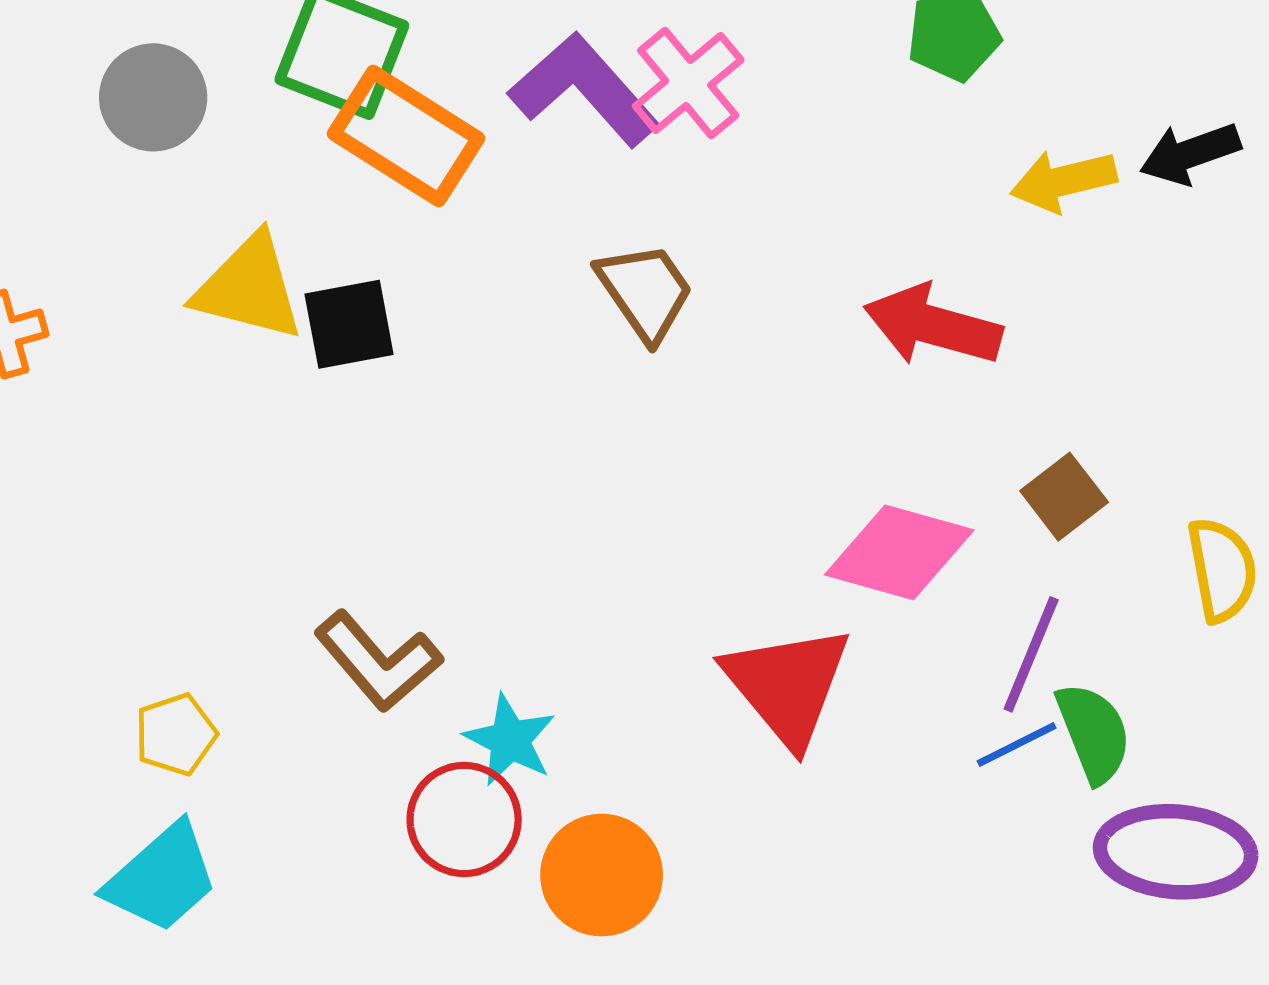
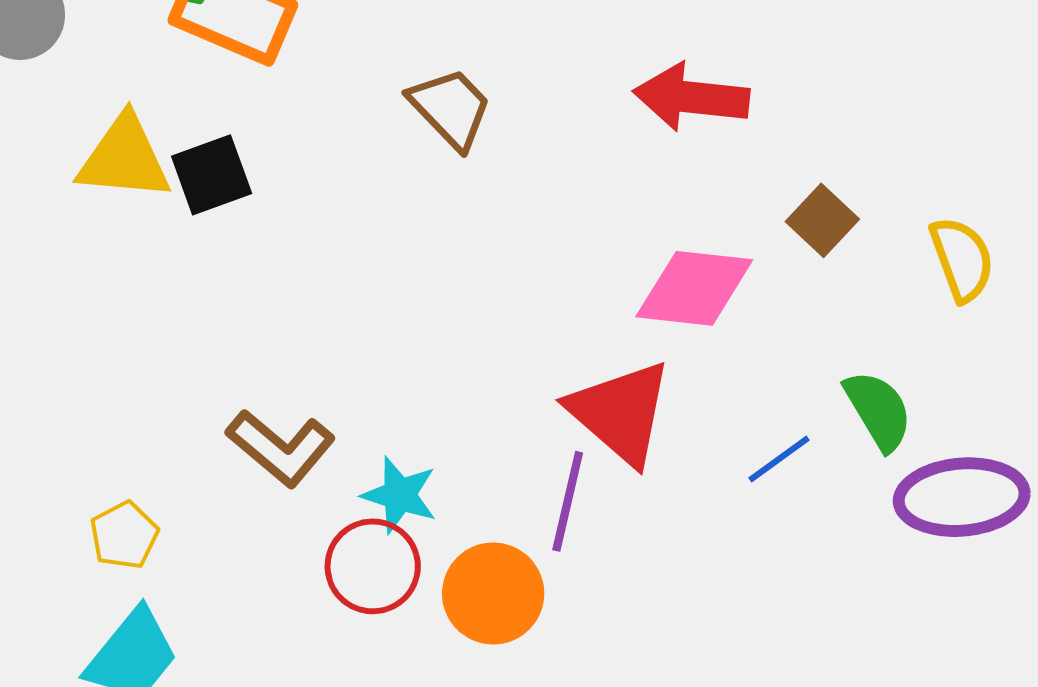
purple line: (1031, 654) -> (568, 501), moved
blue line: (1017, 744) -> (779, 459), moved

